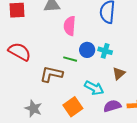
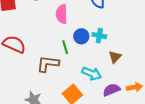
green line: (70, 59) -> (65, 47), turned 64

